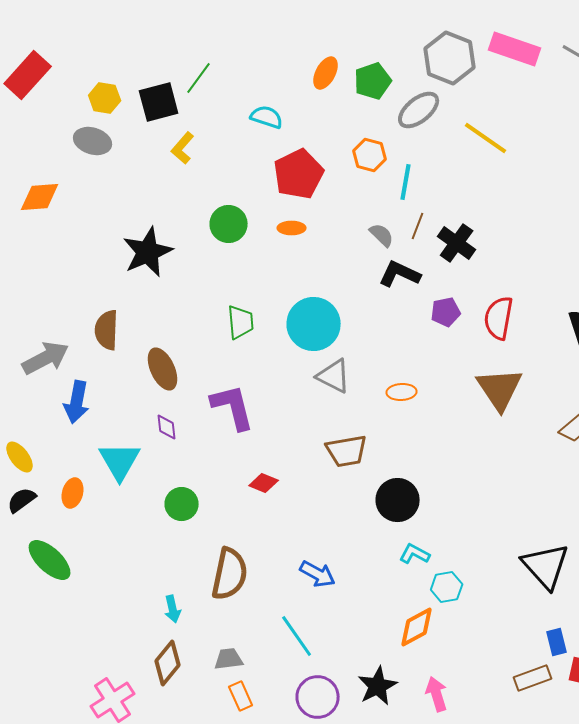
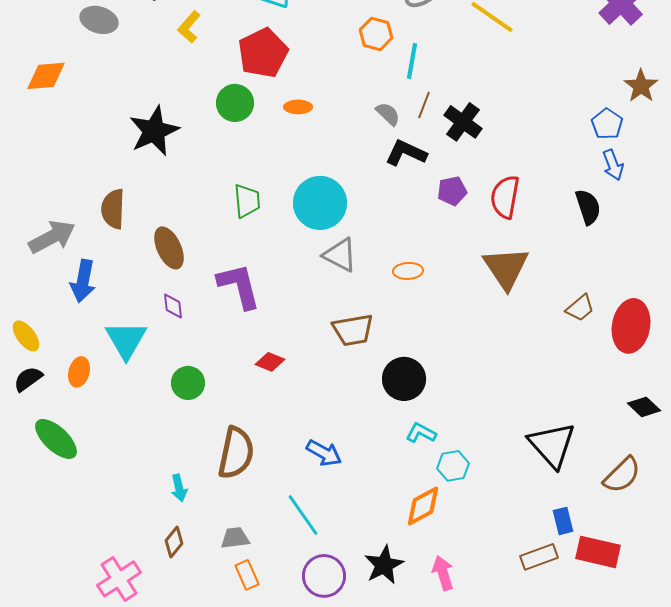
red pentagon: (299, 174) -> (263, 53), moved
brown diamond: (168, 663) -> (174, 542), size x0.7

